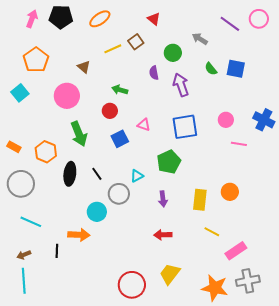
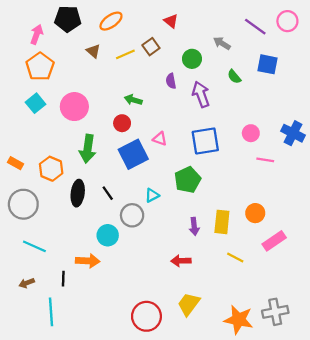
pink arrow: (32, 19) -> (37, 34), moved
brown triangle: (84, 67) -> (93, 51), moved
blue square: (236, 69) -> (267, 64), moved
cyan square: (20, 93) -> (36, 103), moved
green arrow: (79, 134) -> (88, 149), turned 30
blue square: (120, 139) -> (133, 154), size x1.5
purple arrow: (163, 199) -> (194, 226), moved
pink rectangle: (236, 251) -> (274, 241), moved
cyan line: (24, 281) -> (51, 312), moved

